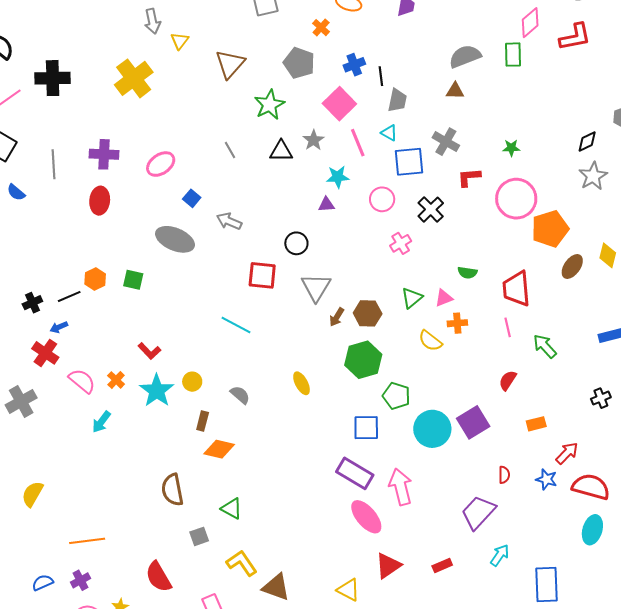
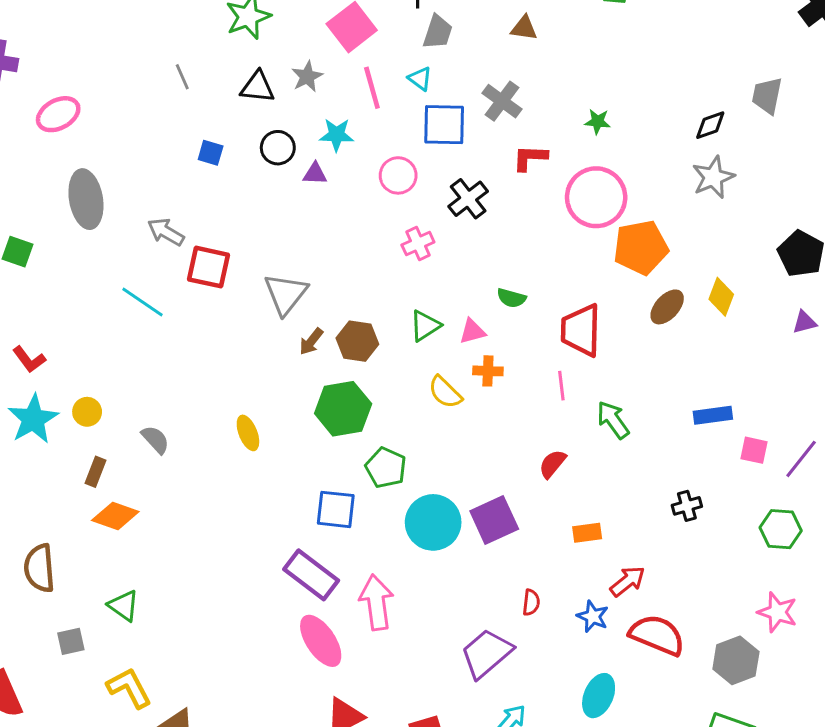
pink ellipse: (161, 164) -> (58, 114), moved
blue square: (192, 198) -> (211, 153), moved, turned -30
gray arrow: (229, 221) -> (166, 232), moved
gray ellipse: (175, 239) -> (86, 199), turned 51
black circle: (296, 243) -> (278, 148), moved
cyan line: (236, 325) -> (142, 302), moved
cyan ellipse: (592, 530) -> (599, 696), moved

